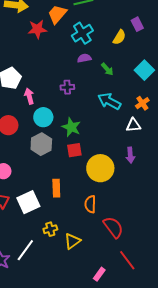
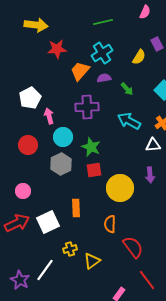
orange trapezoid: (57, 14) -> (80, 71), moved
purple cross: (67, 87) -> (87, 107), size x1.6

